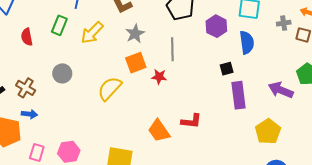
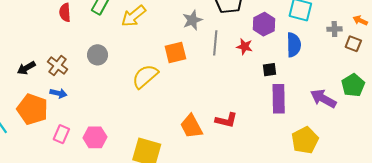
gray star: (135, 34) -> (192, 20), moved
red star: (159, 77) -> (244, 47), moved

